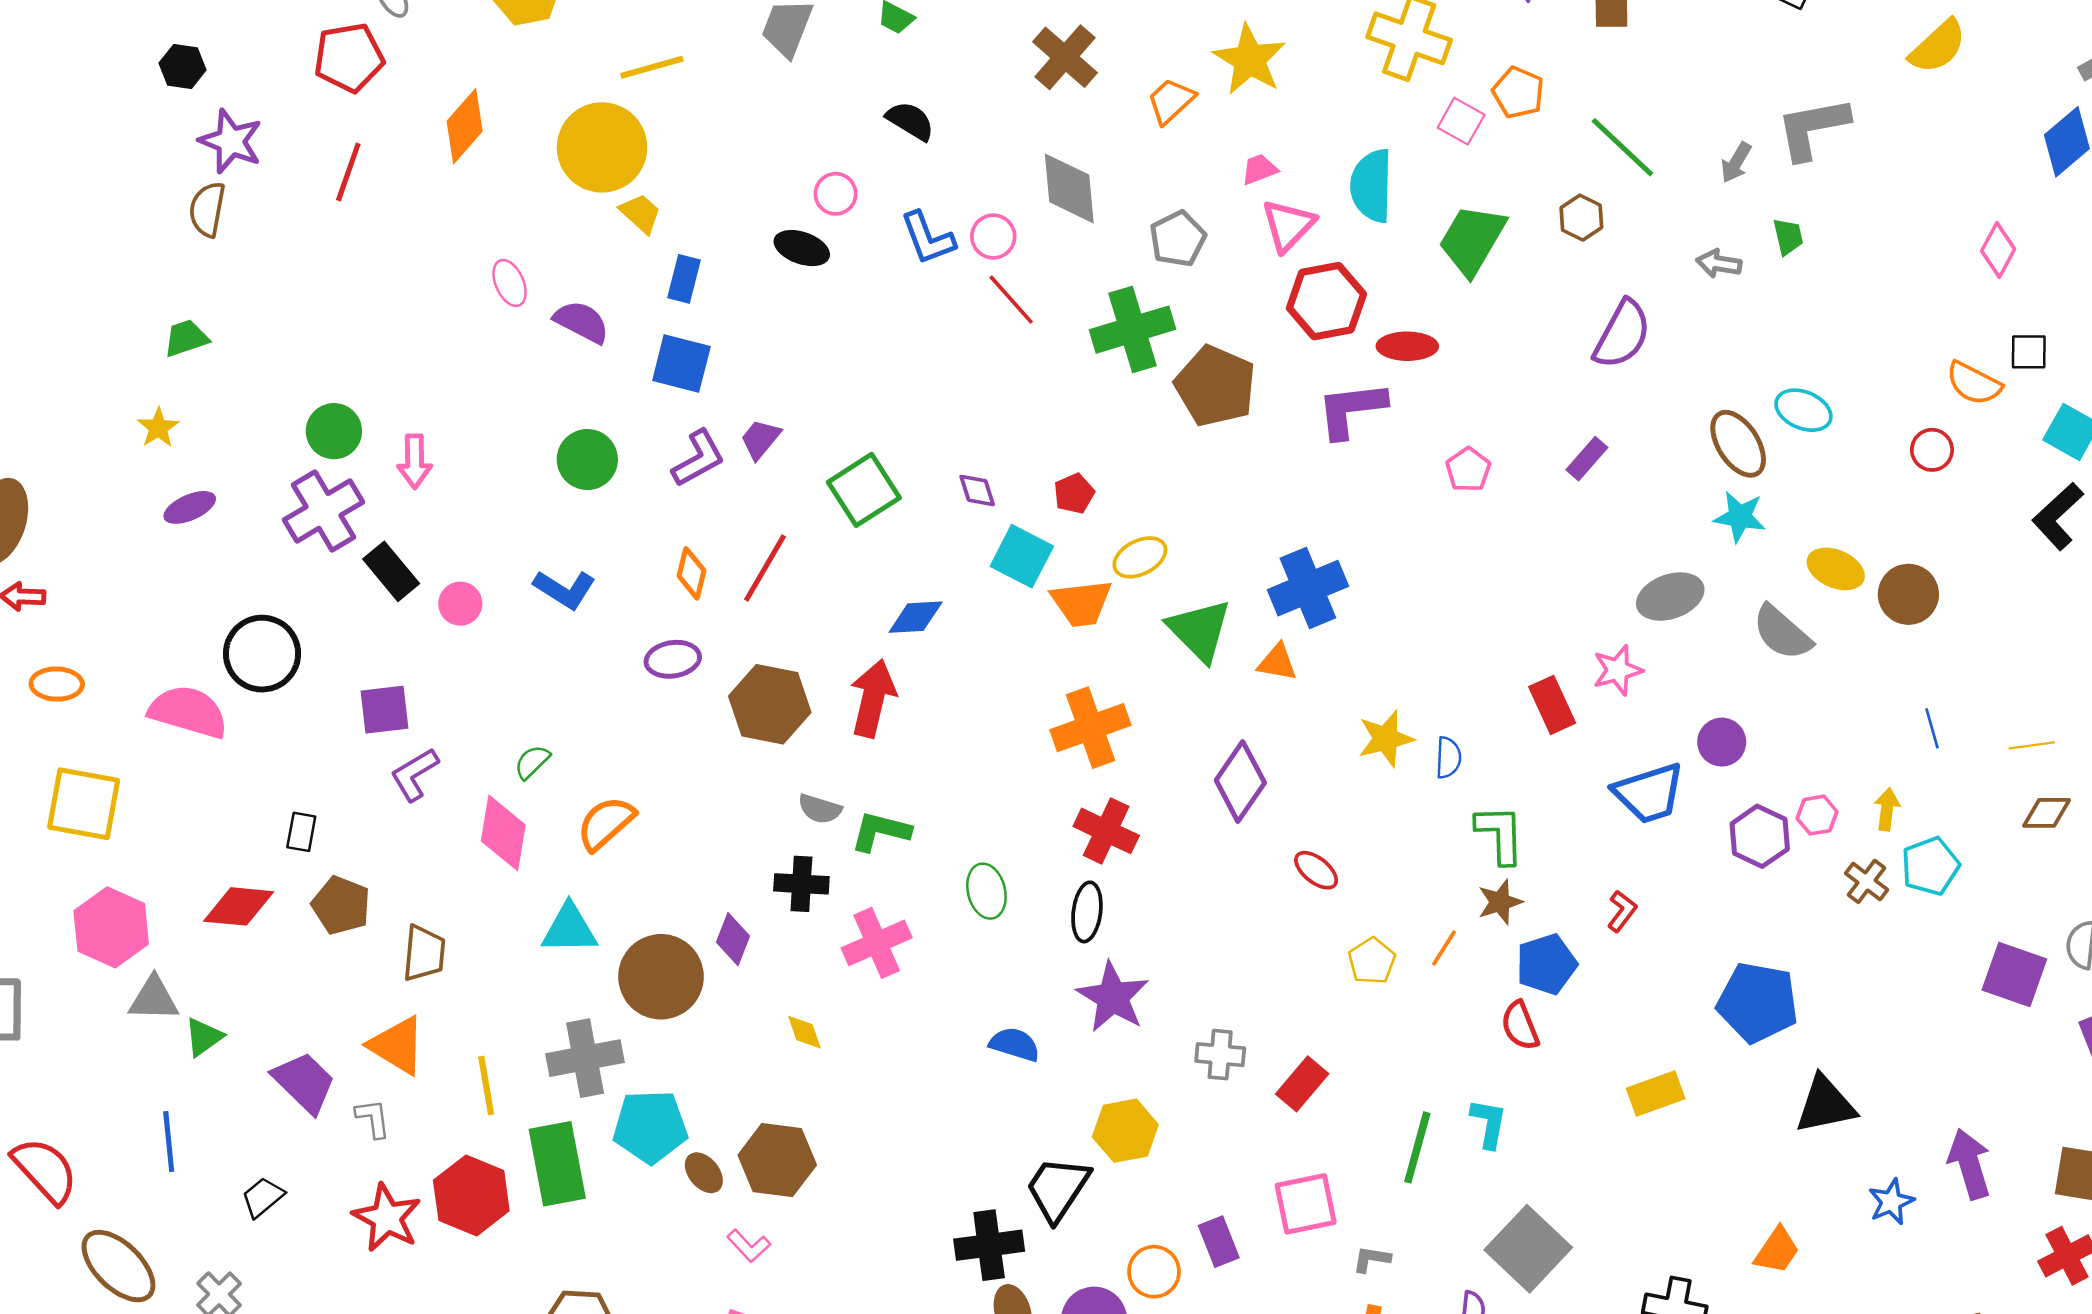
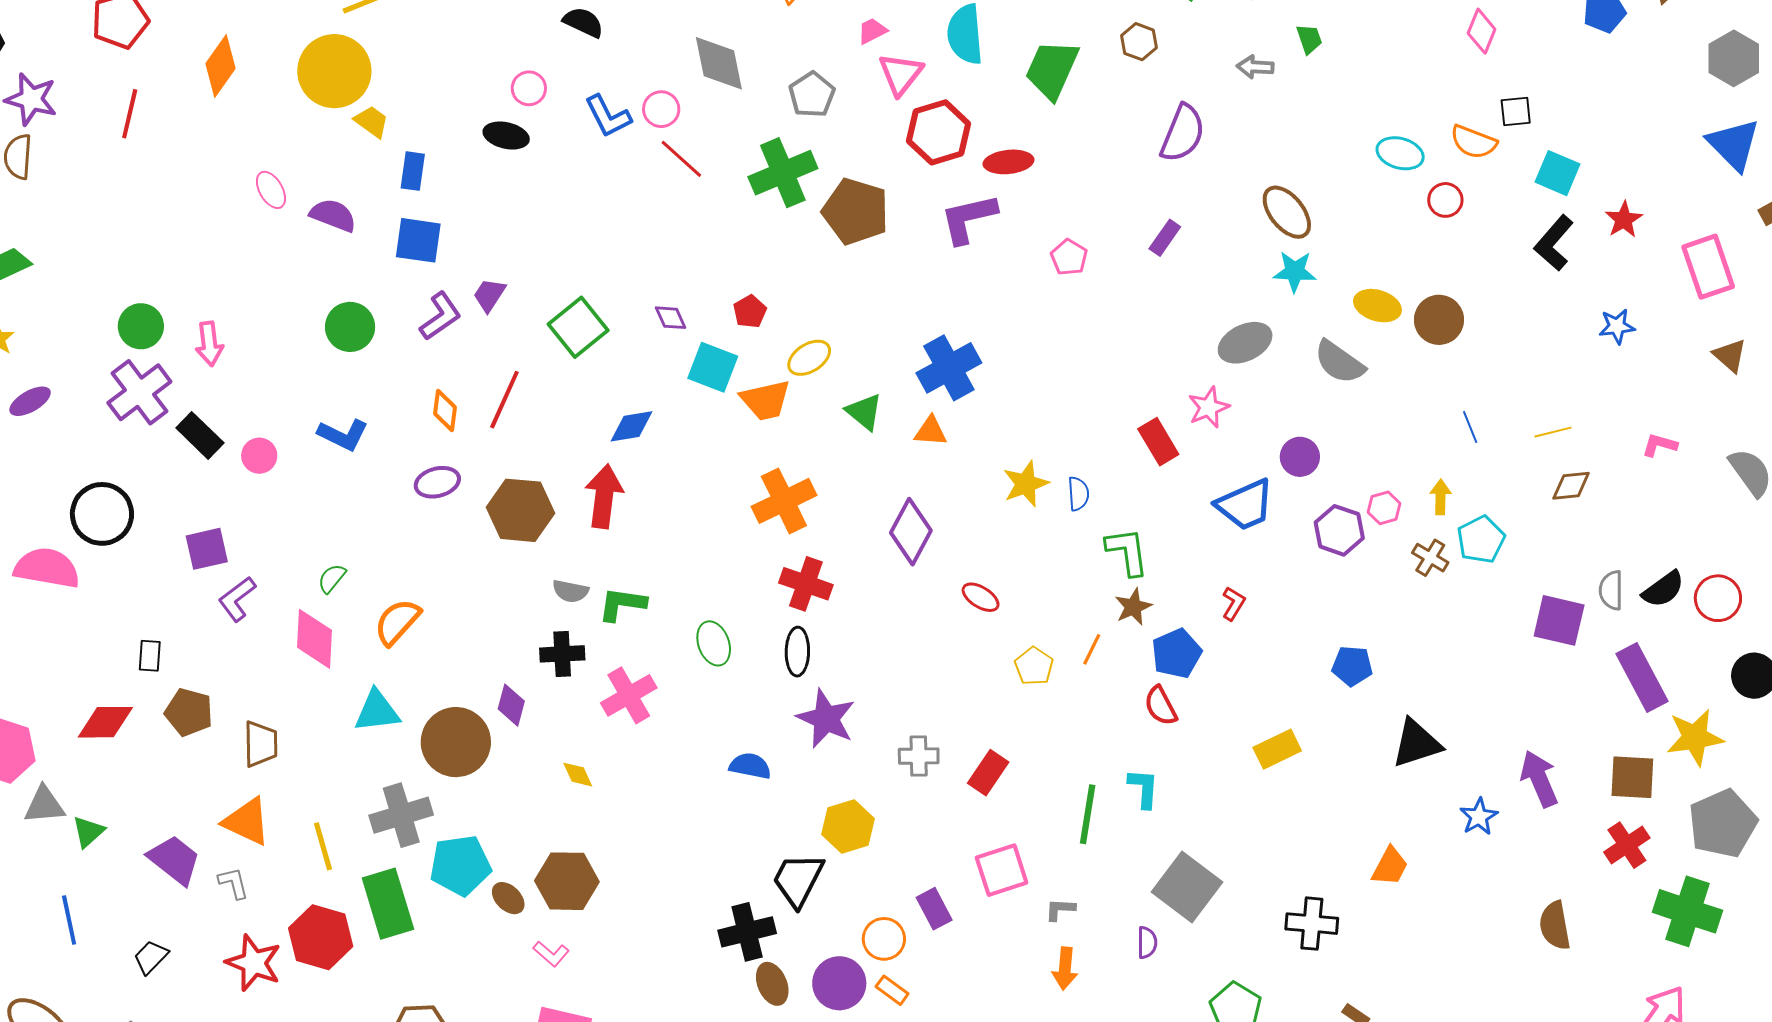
cyan ellipse: (1803, 410) -> (1400, 153), moved
green triangle: (1200, 630) -> (864, 412), size x0.7
blue pentagon: (1758, 1002) -> (1352, 666), size x0.6

